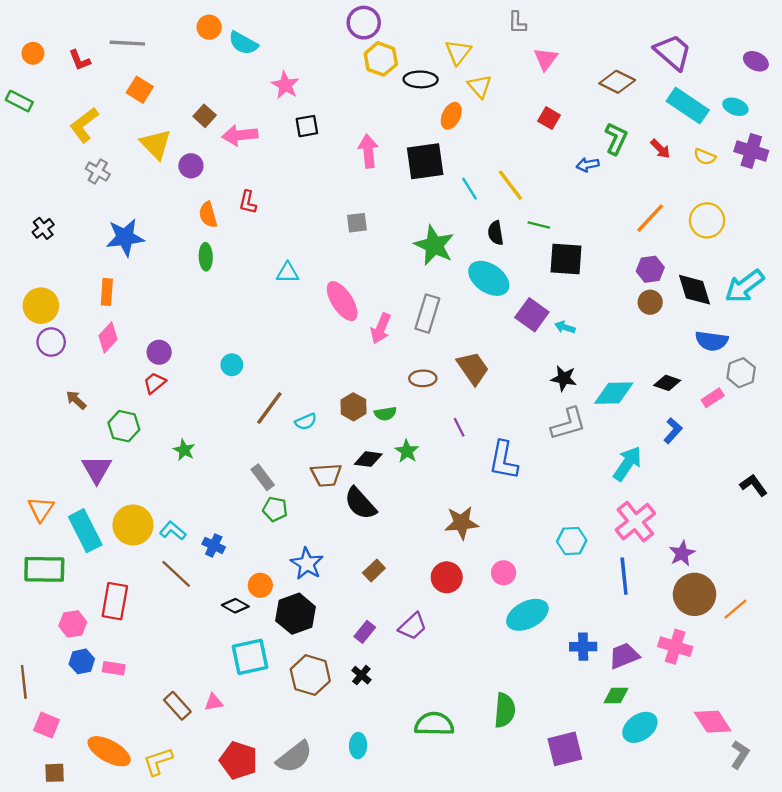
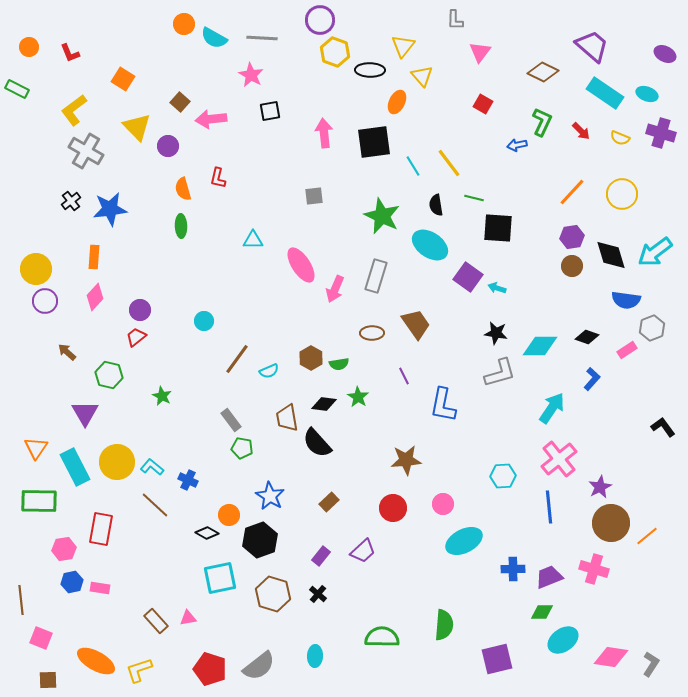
gray line: (127, 43) -> (262, 38), moved
gray cross: (98, 172) -> (86, 151), size x1.6
black cross: (43, 228) -> (71, 201), moved
brown trapezoid: (326, 475) -> (287, 418), turned 84
pink diamond: (713, 722) -> (611, 657), moved, turned -48

